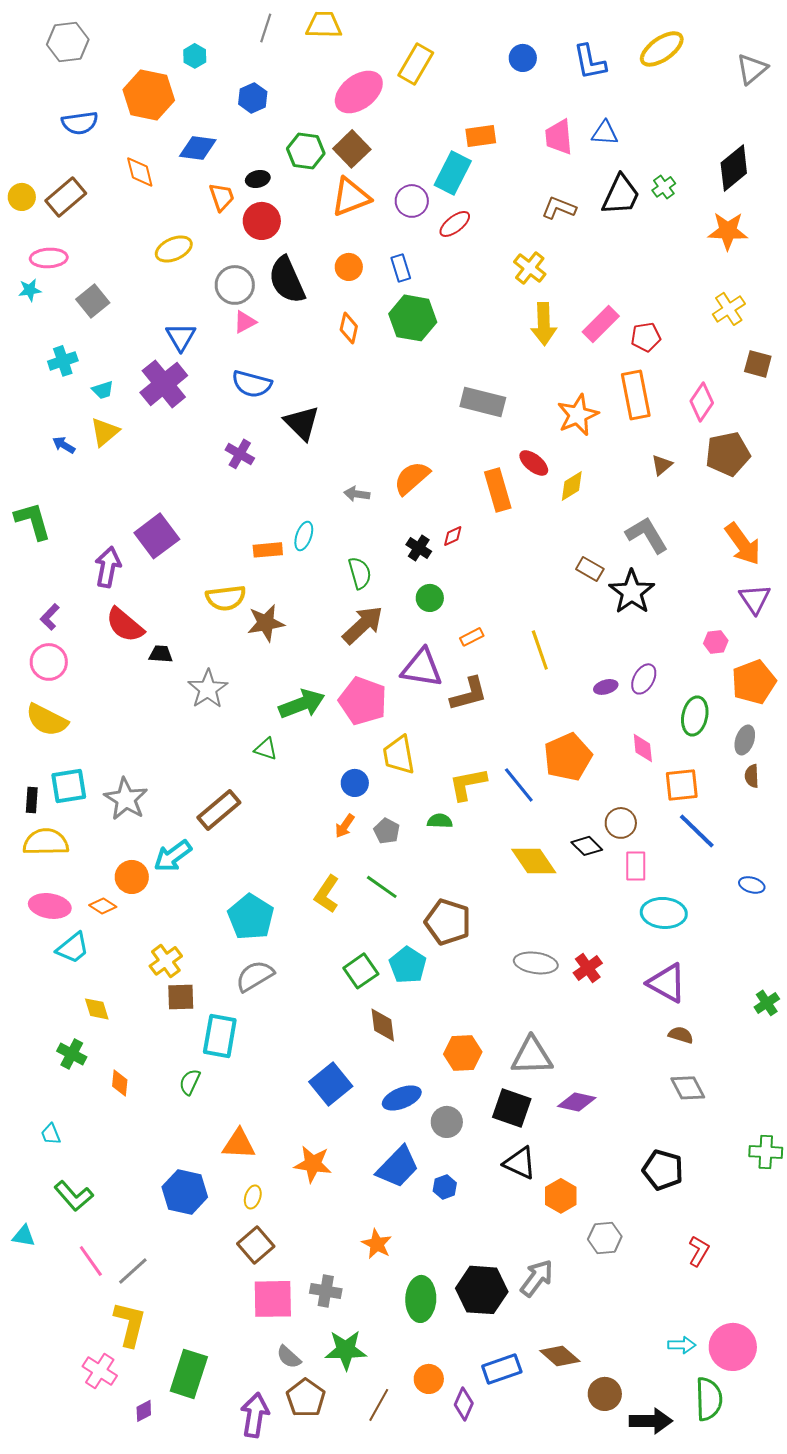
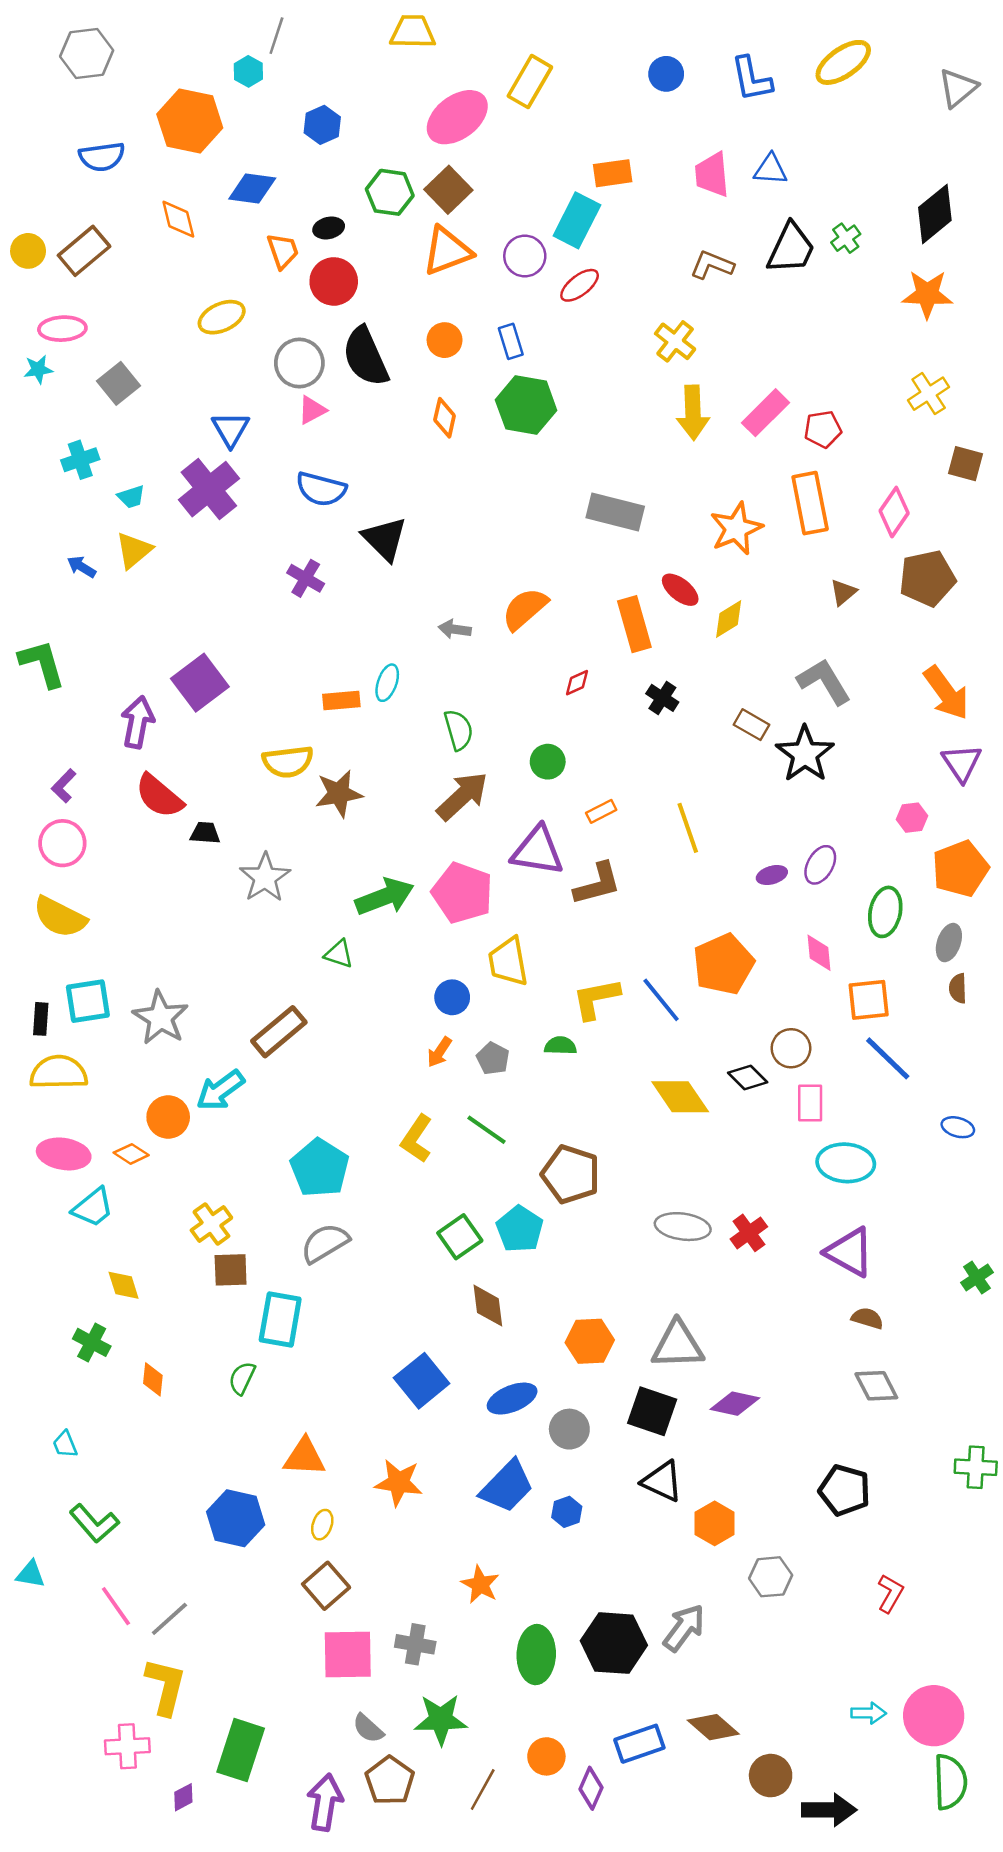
gray line: (266, 28) -> (276, 36), moved
black cross: (419, 548) -> (662, 698), moved
pink cross: (100, 1371) -> (127, 1746), turned -36
green semicircle: (709, 1399) -> (950, 1782), moved

